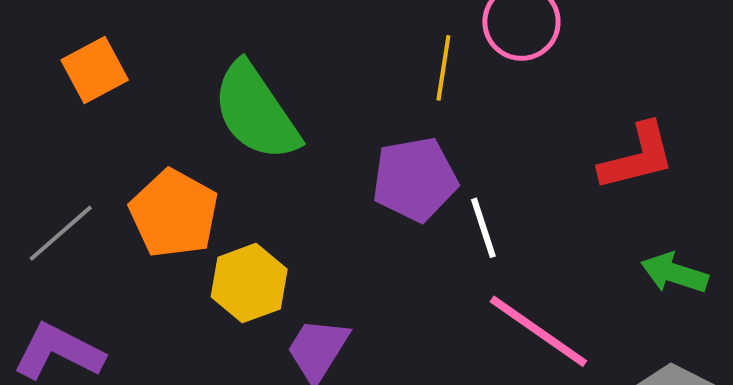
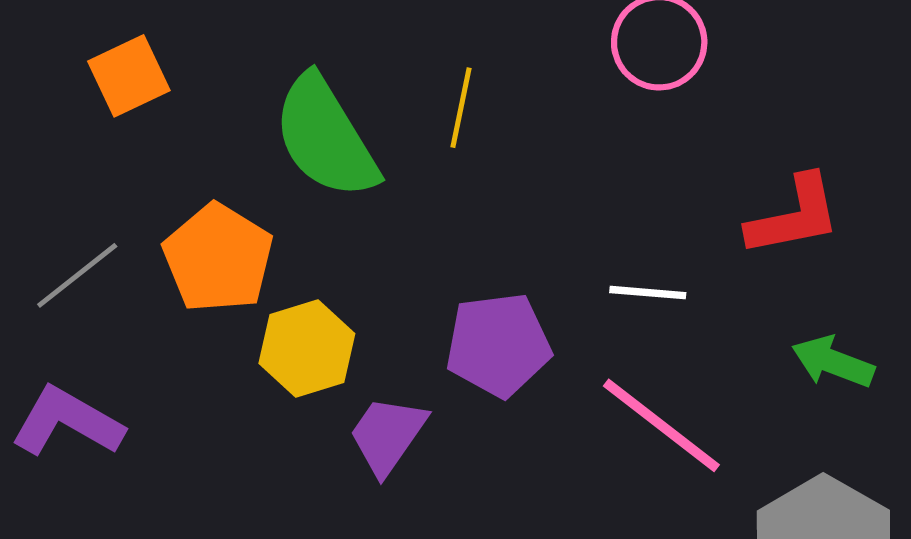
yellow line: (443, 68) -> (461, 108), moved
purple pentagon: (415, 179) -> (498, 345), moved
white line: (483, 228) -> (648, 293), moved, turned -70

